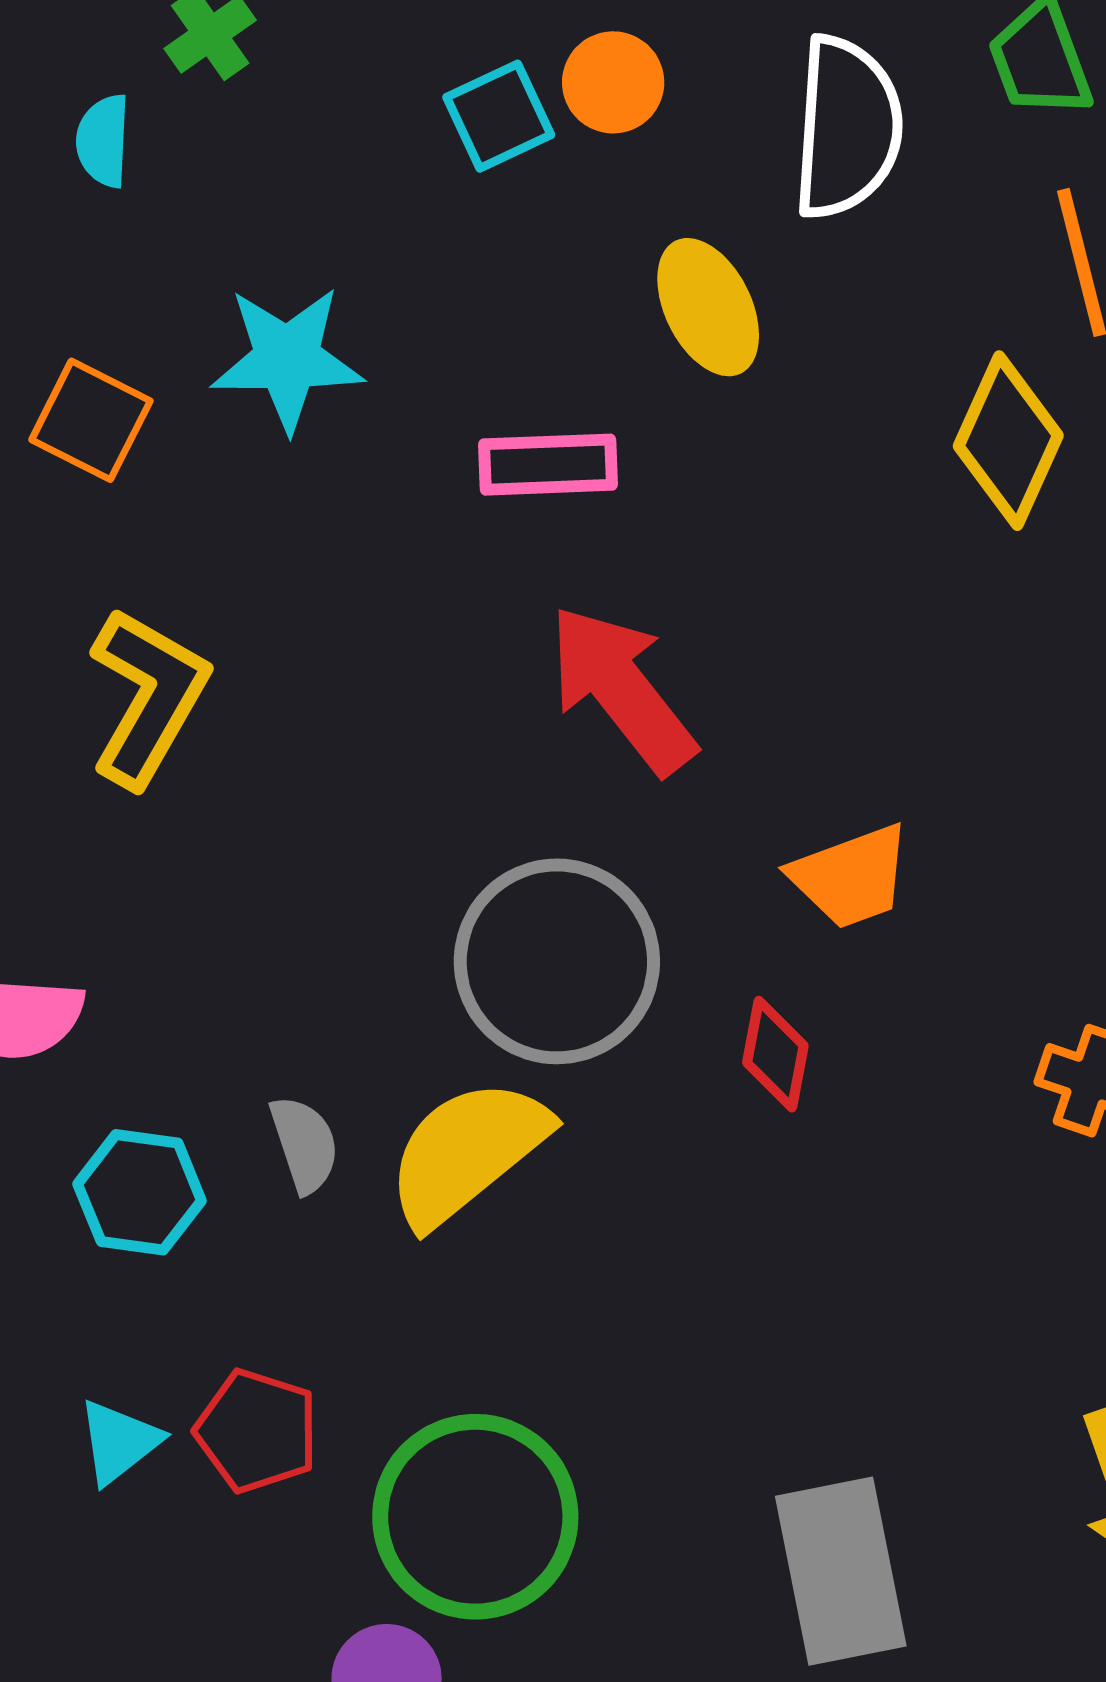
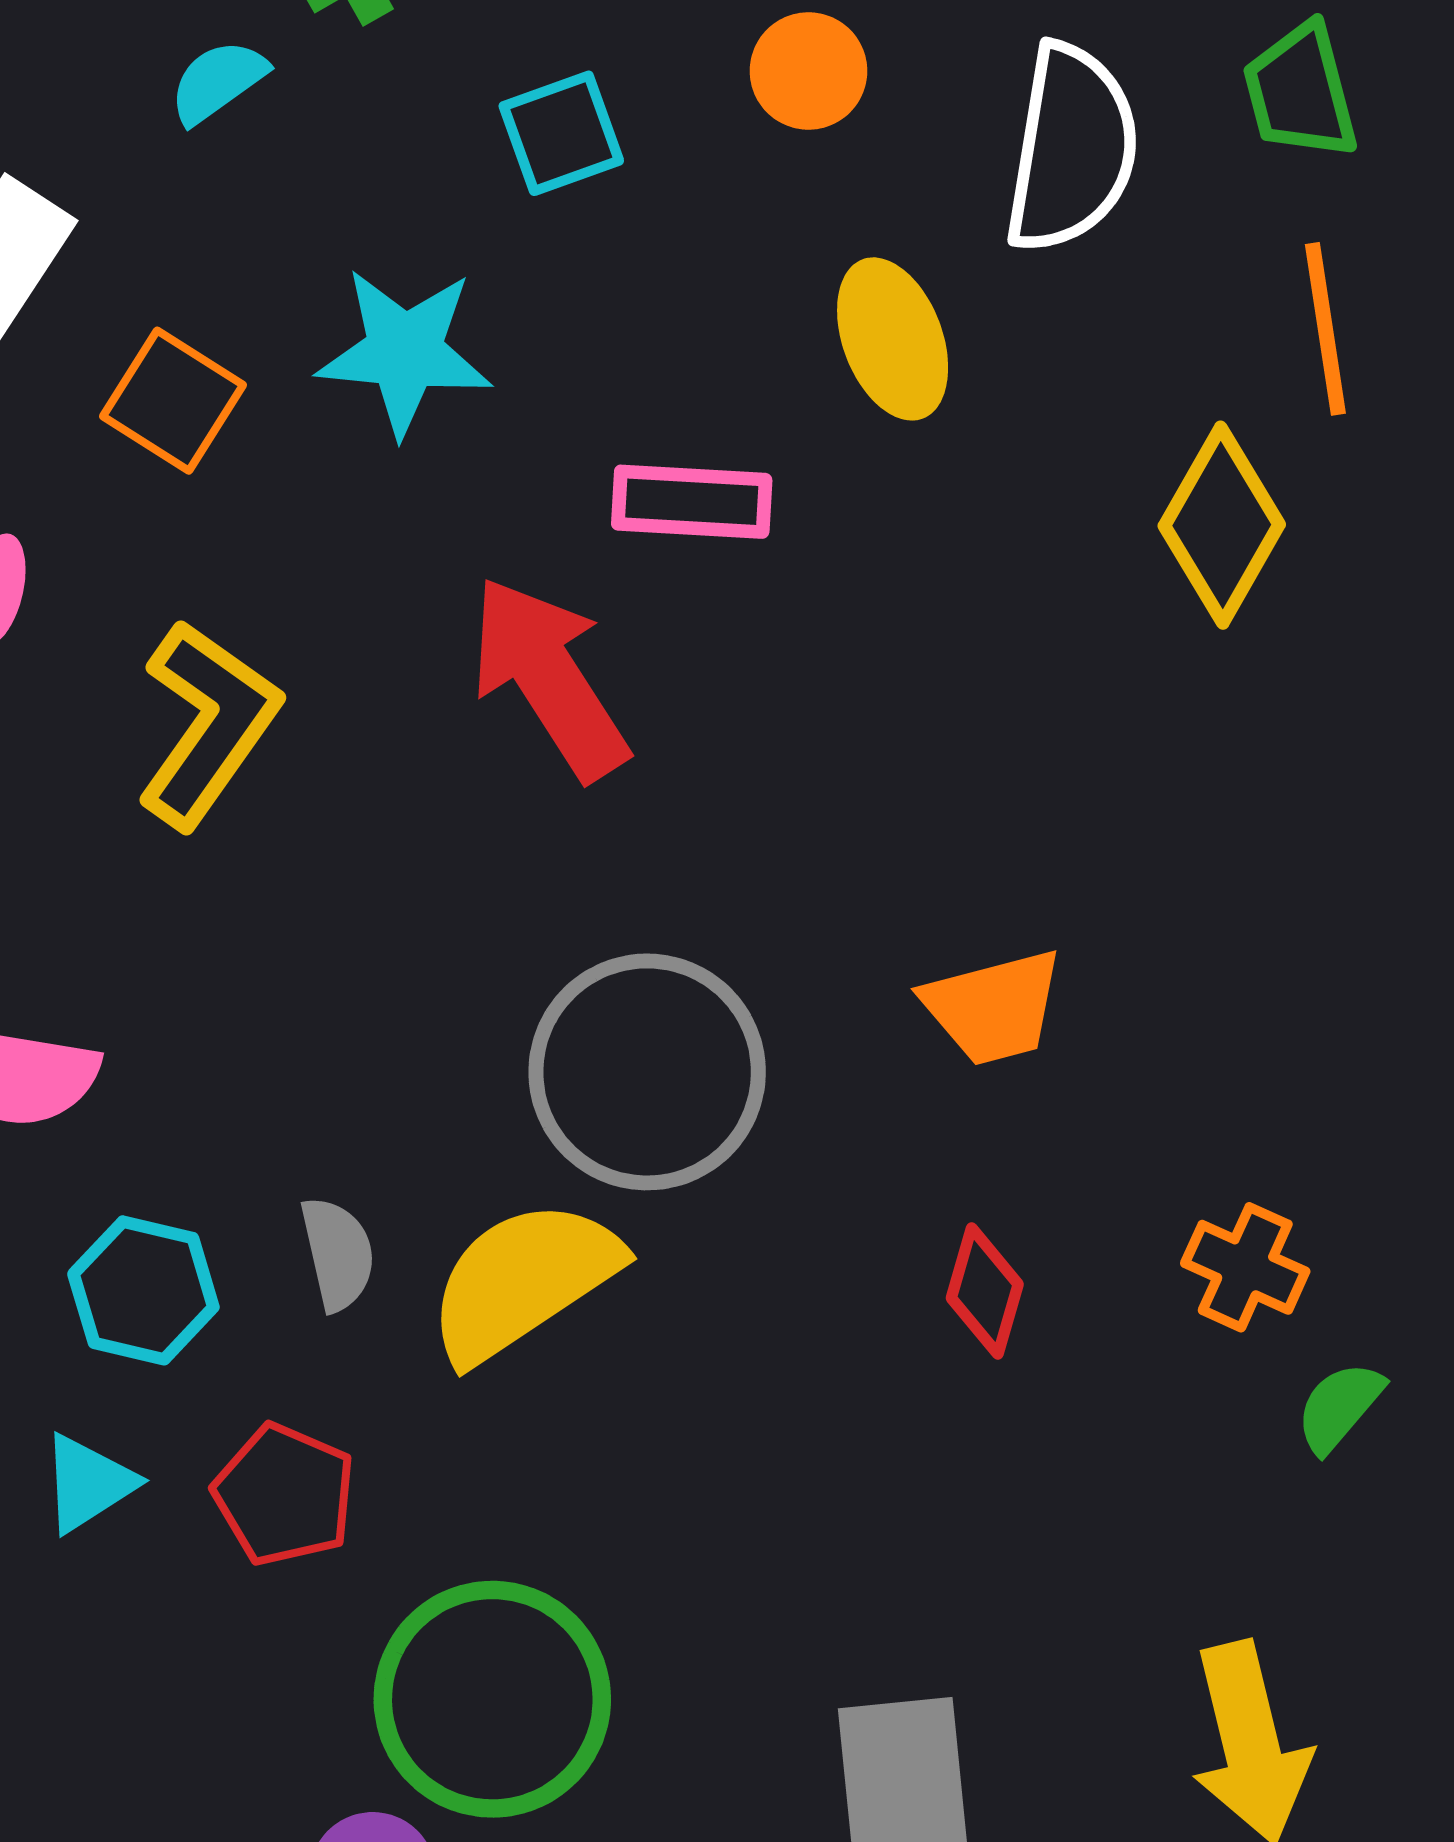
cyan square: (499, 116) -> (561, 133), moved
cyan semicircle: (103, 141) -> (218, 82), turned 46
red arrow: (622, 689) -> (549, 678), moved
red diamond: (775, 1054) -> (985, 1291), moved
red pentagon: (257, 1431) -> (284, 1495), moved
cyan triangle: (119, 1442) -> (88, 1483), moved

